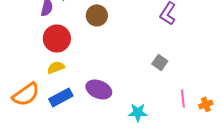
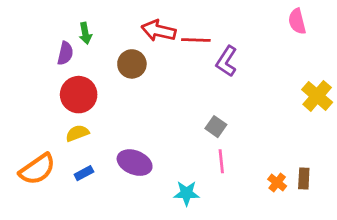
blue rectangle: (61, 97) -> (84, 173), size x0.6
pink line: (183, 98) -> (221, 161), moved
orange cross: (206, 104) -> (277, 183), turned -32

